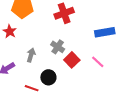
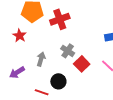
red cross: (64, 13) -> (60, 19), moved

